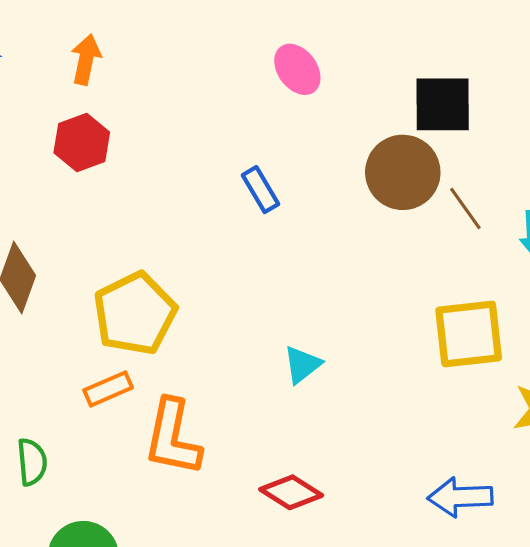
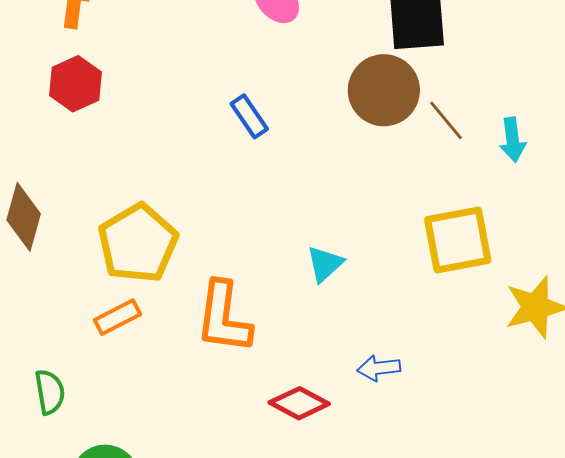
cyan triangle: (302, 365) -> (325, 264), moved
orange L-shape: (173, 437) -> (224, 317), moved
blue arrow: (460, 497) -> (379, 368), moved, size x0.7

